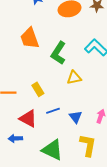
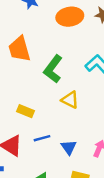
yellow triangle: (74, 78) -> (70, 100), turned 35
yellow rectangle: (38, 89) -> (25, 111), turned -40

